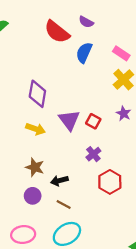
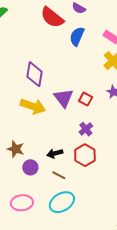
yellow arrow: (36, 129) -> (33, 106), size x1.4
brown star: (35, 167) -> (16, 149), moved
red hexagon: (110, 182) -> (85, 155), moved

